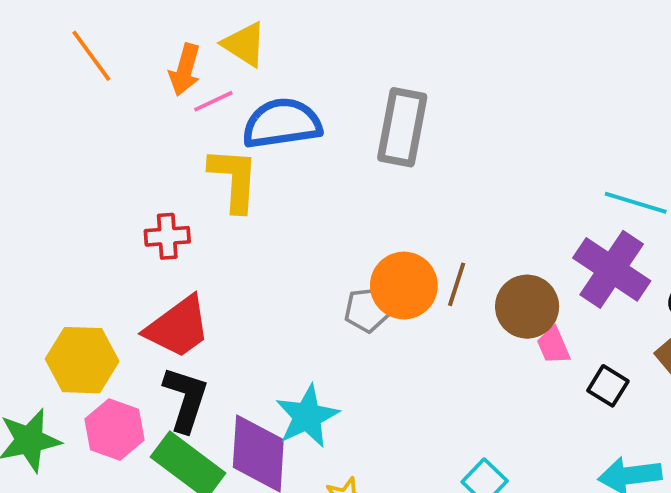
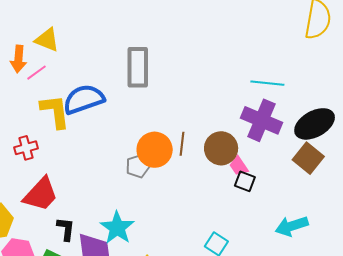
blue semicircle: (282, 123) -> (84, 99), moved
black square: (608, 386) -> (245, 181), moved
black L-shape: (186, 399) -> (66, 229), moved, size x0.7

